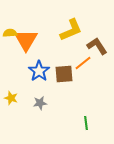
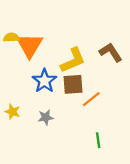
yellow L-shape: (71, 30) -> (73, 60), moved
orange line: (83, 63) -> (91, 99), moved

